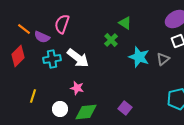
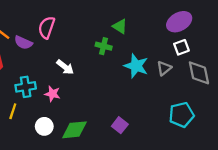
green cross: (111, 40) -> (104, 46), turned -32
white arrow: (78, 58) -> (65, 67), size x0.7
cyan cross: (52, 59) -> (26, 87), moved
pink star: (77, 88) -> (52, 94), moved

